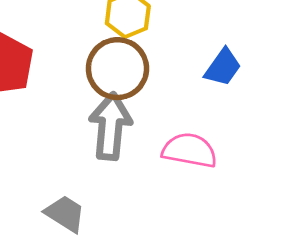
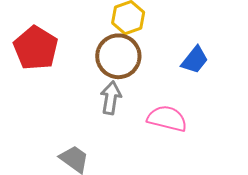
gray arrow: (110, 126) -> (111, 98), size x0.7

